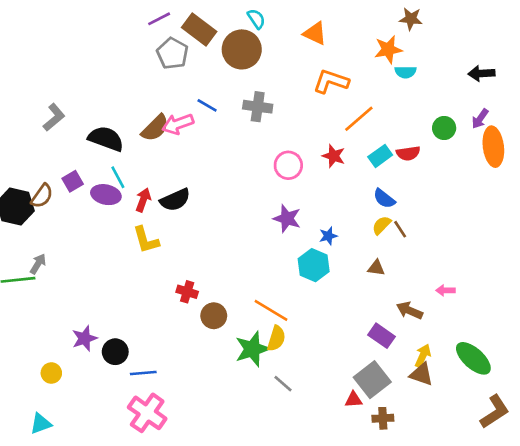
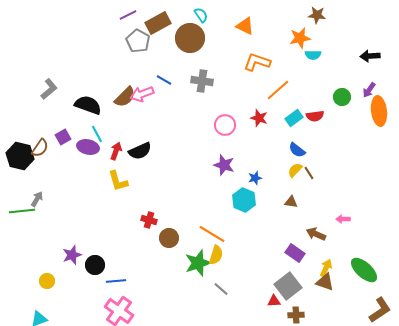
brown rectangle: (199, 29) -> (158, 23), turned -65

